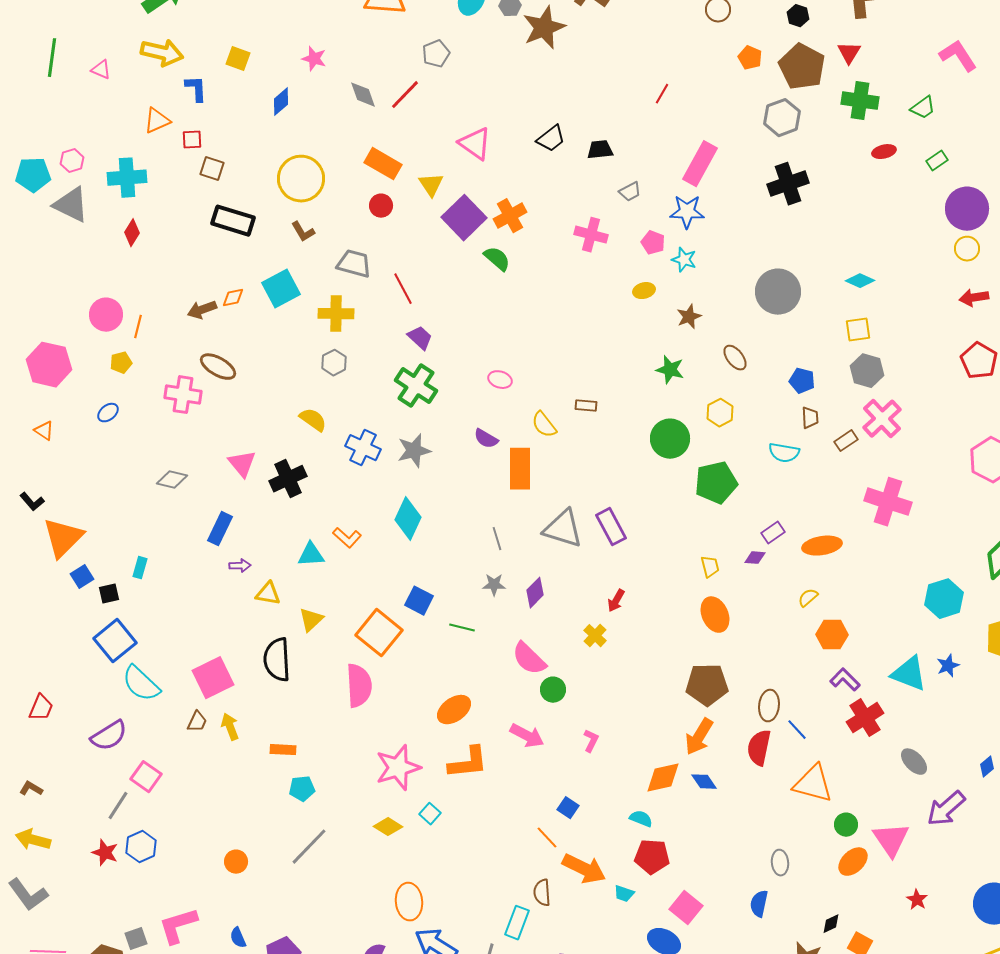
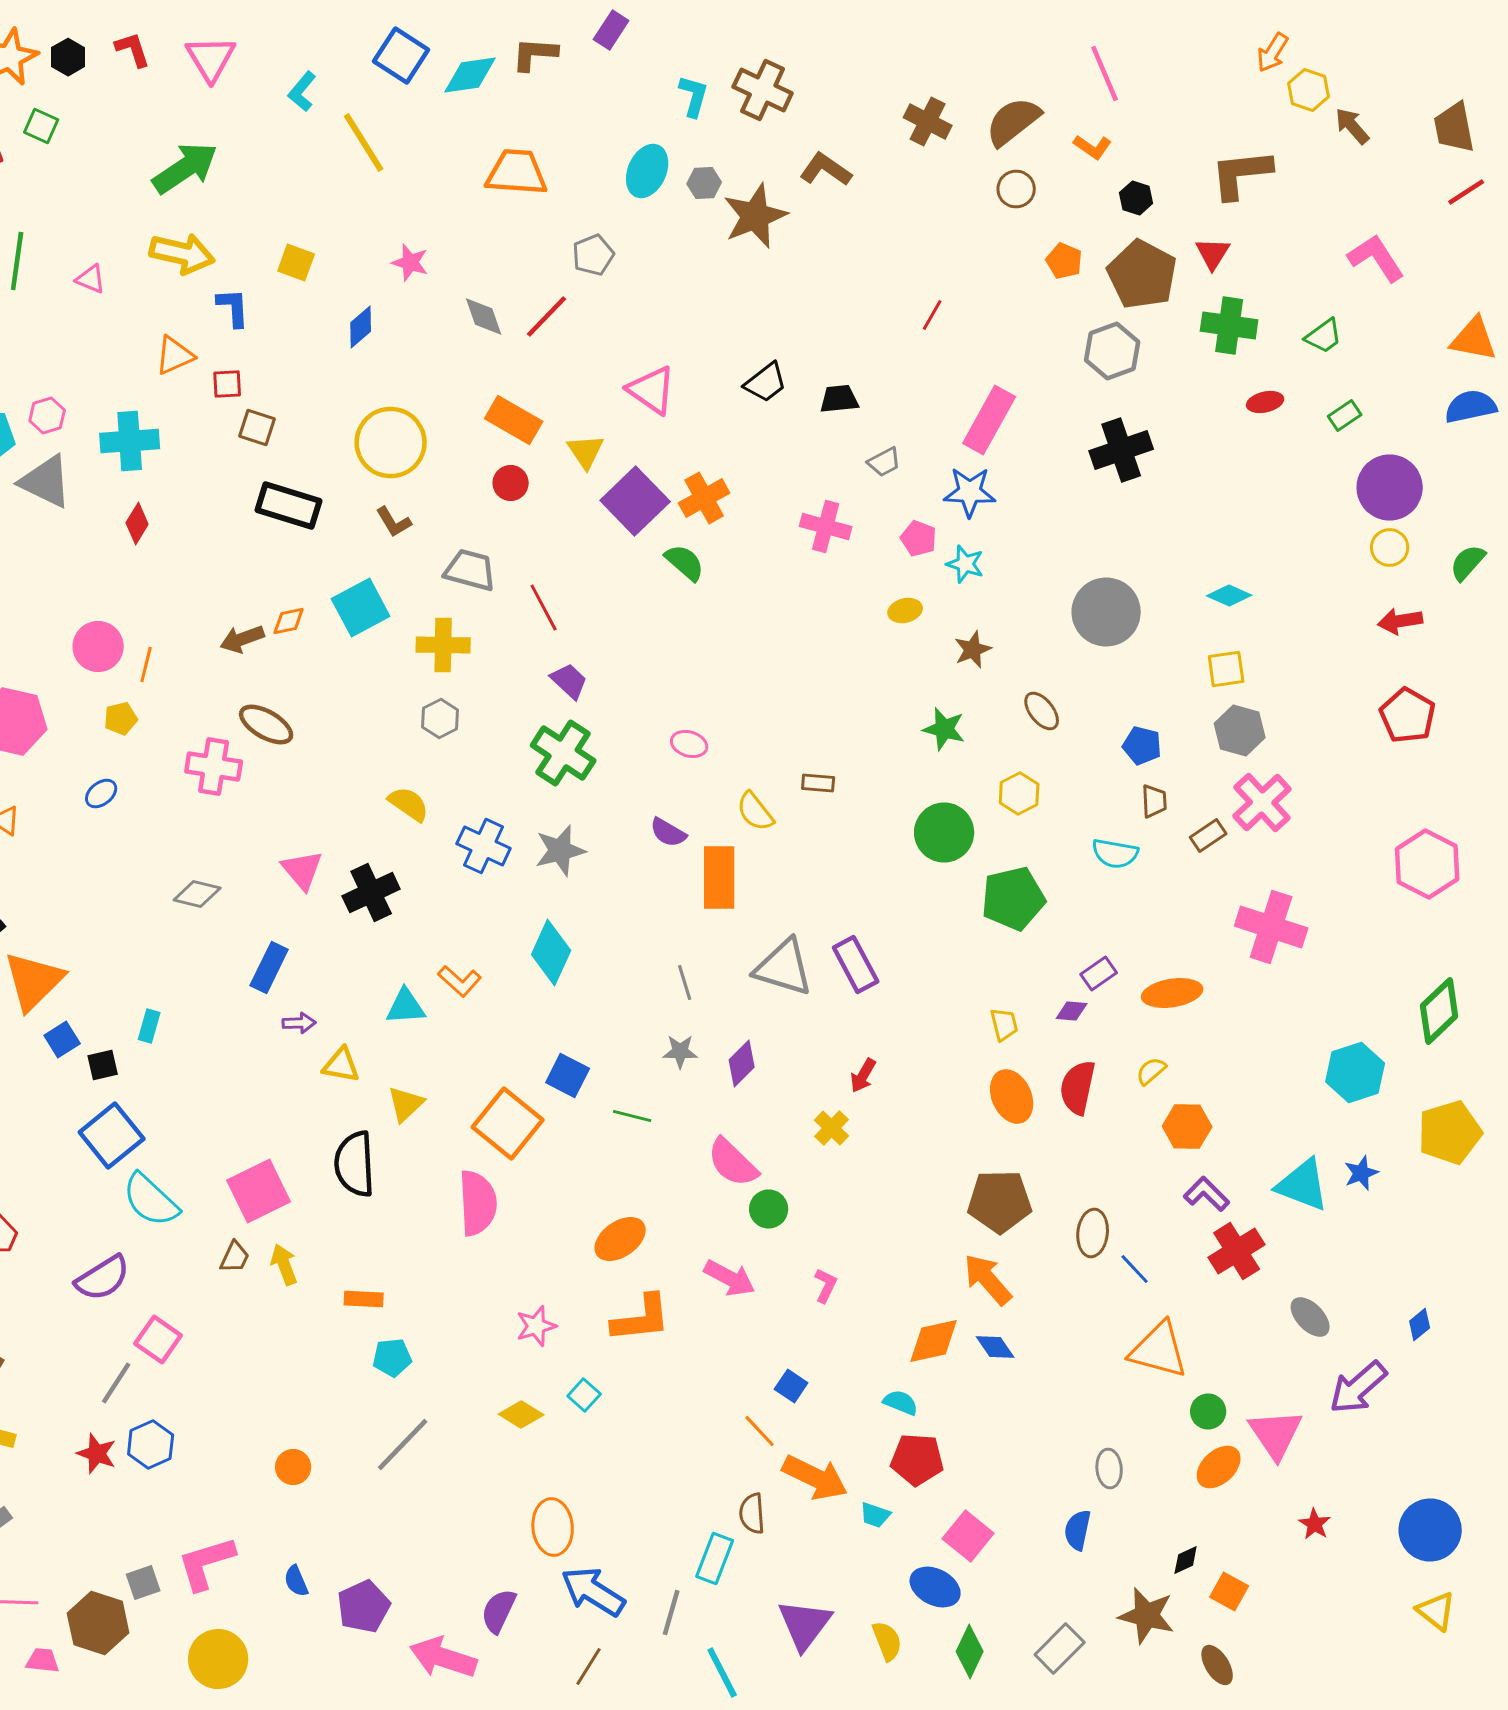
orange arrow: (699, 737) -> (988, 1280), turned 108
red semicircle: (759, 748) -> (1078, 1088), moved
pink star: (398, 768) -> (536, 1326), size x0.6

